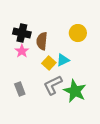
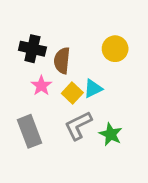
pink star: (22, 51) -> (41, 86), moved
gray rectangle: (20, 89) -> (30, 131), size x1.5
green star: (75, 91) -> (111, 134), size x0.7

